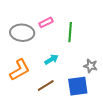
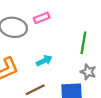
green line: (70, 32) -> (83, 43), moved

